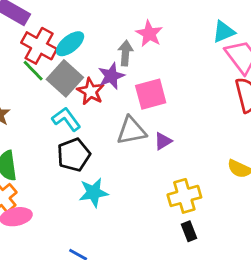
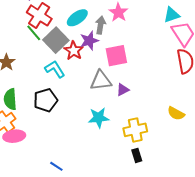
cyan ellipse: (70, 44) -> (77, 18), moved
black pentagon: (74, 155) -> (46, 100), moved
cyan star: (94, 193) -> (99, 118), moved

